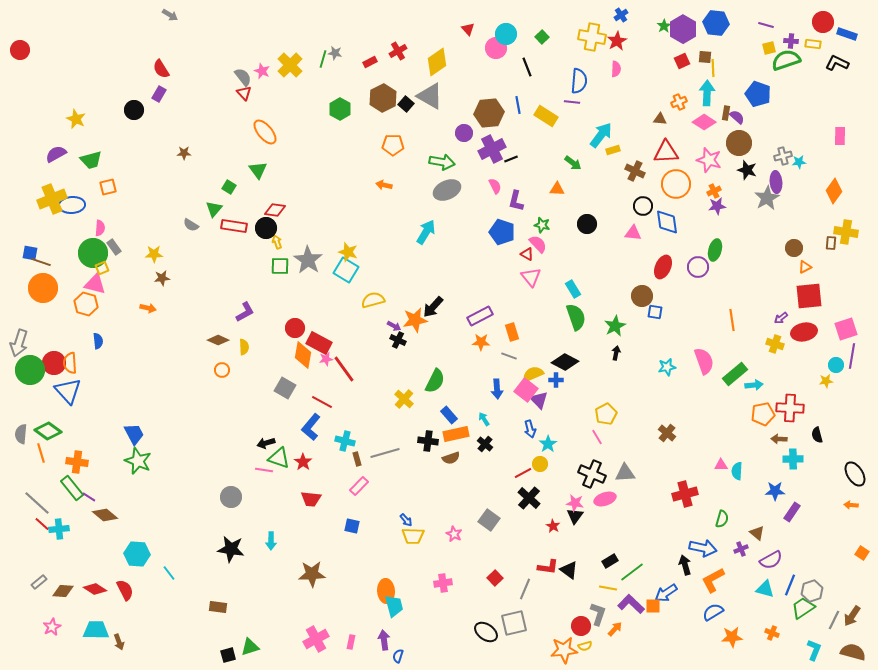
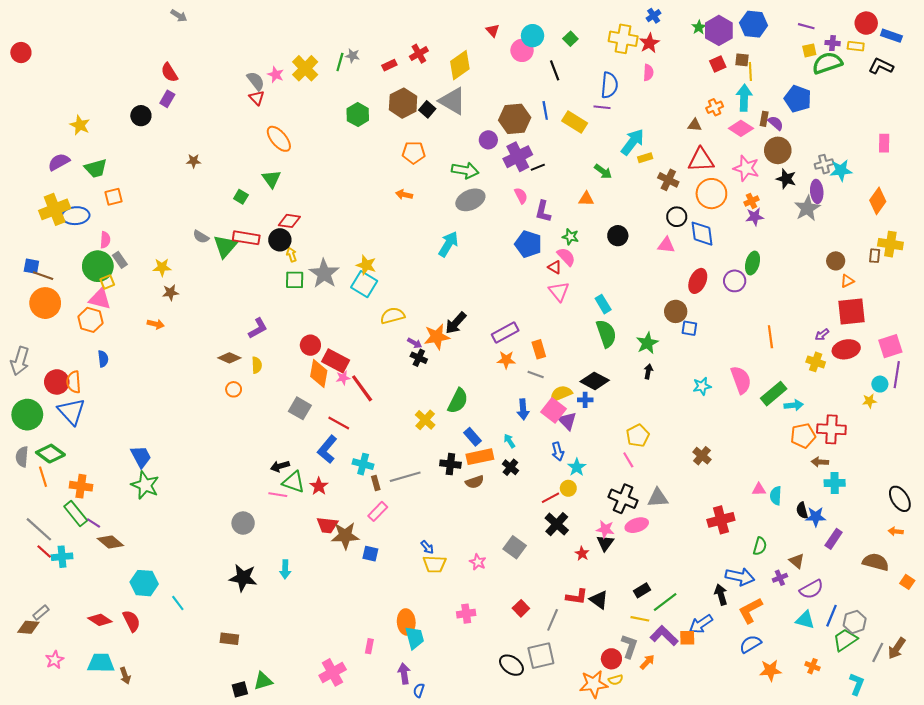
cyan star: (799, 162) -> (841, 170), size x1.5
green triangle: (214, 209) -> (225, 246), moved, size x1.4
green circle: (30, 370) -> (27, 415), moved
black semicircle: (817, 435) -> (802, 510), moved
brown star: (312, 574) -> (345, 536), moved
brown diamond: (63, 591) -> (28, 627), moved
pink rectangle: (351, 642) -> (369, 646), moved
brown semicircle: (853, 652) -> (876, 562), moved

